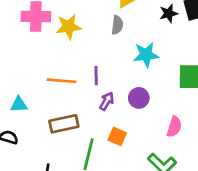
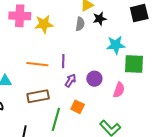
black star: (169, 13) -> (100, 19), moved
cyan star: (146, 55) -> (116, 45), moved
pink semicircle: (174, 127) -> (119, 90), moved

